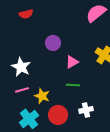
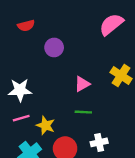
purple circle: (53, 43) -> (54, 47), moved
white star: (21, 67) -> (20, 90), turned -30

